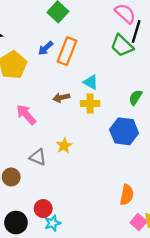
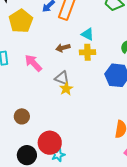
gray triangle: (38, 157) -> (62, 78), moved
red circle: (43, 209) -> (50, 143), size x1.5

